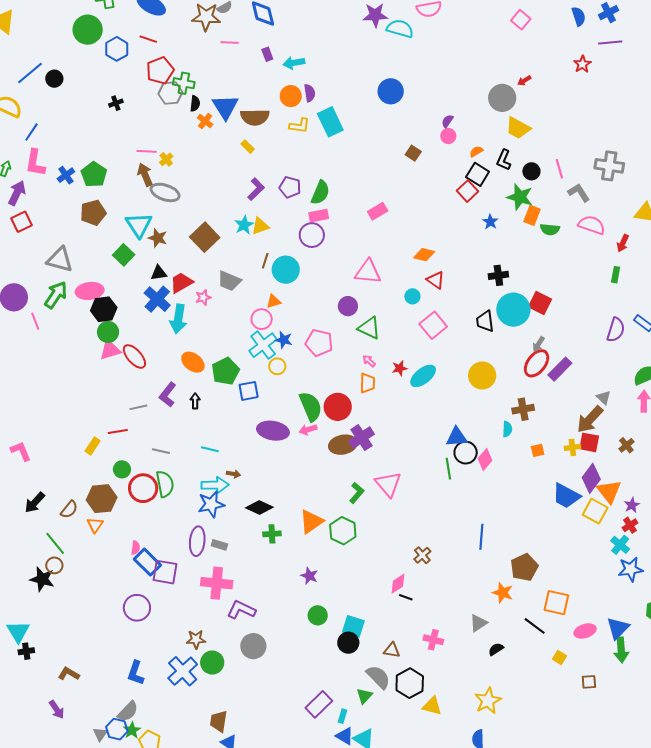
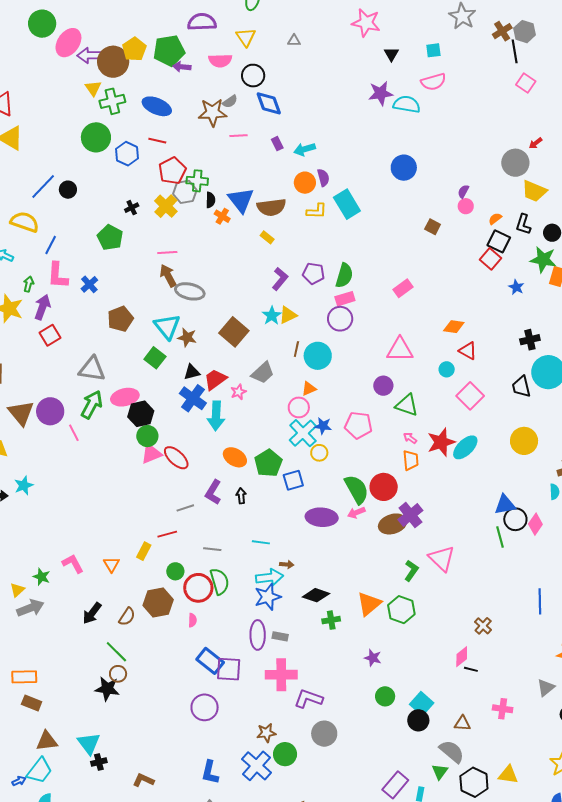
yellow cross: (166, 159) -> (166, 206), moved, size x1.6
green pentagon: (94, 175) -> (110, 237), moved
gray trapezoid: (229, 281) -> (263, 373), turned -60
red star: (400, 368) -> (441, 442), size x1.8
orange triangle: (95, 525) -> (111, 564), moved
pink semicircle: (135, 548) -> (192, 620), moved
cyan square: (353, 626) -> (422, 704), turned 30
black hexagon: (410, 683) -> (474, 782), moved

